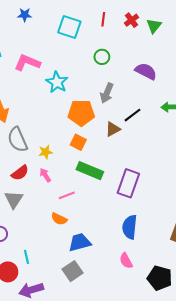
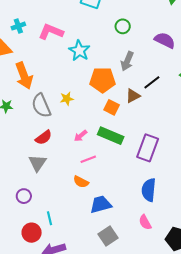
orange square: (78, 142) -> (112, 107), moved
yellow star: (46, 152) -> (67, 99), moved
pink arrow: (45, 175) -> (81, 136), moved, turned -96
gray square: (73, 271) -> (108, 236), moved

